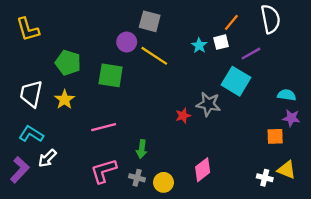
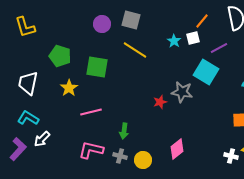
purple circle: (127, 42) -> (102, 24), moved
yellow star: (65, 100) -> (69, 88), moved
pink L-shape: (104, 171) -> (91, 150), turned 30

